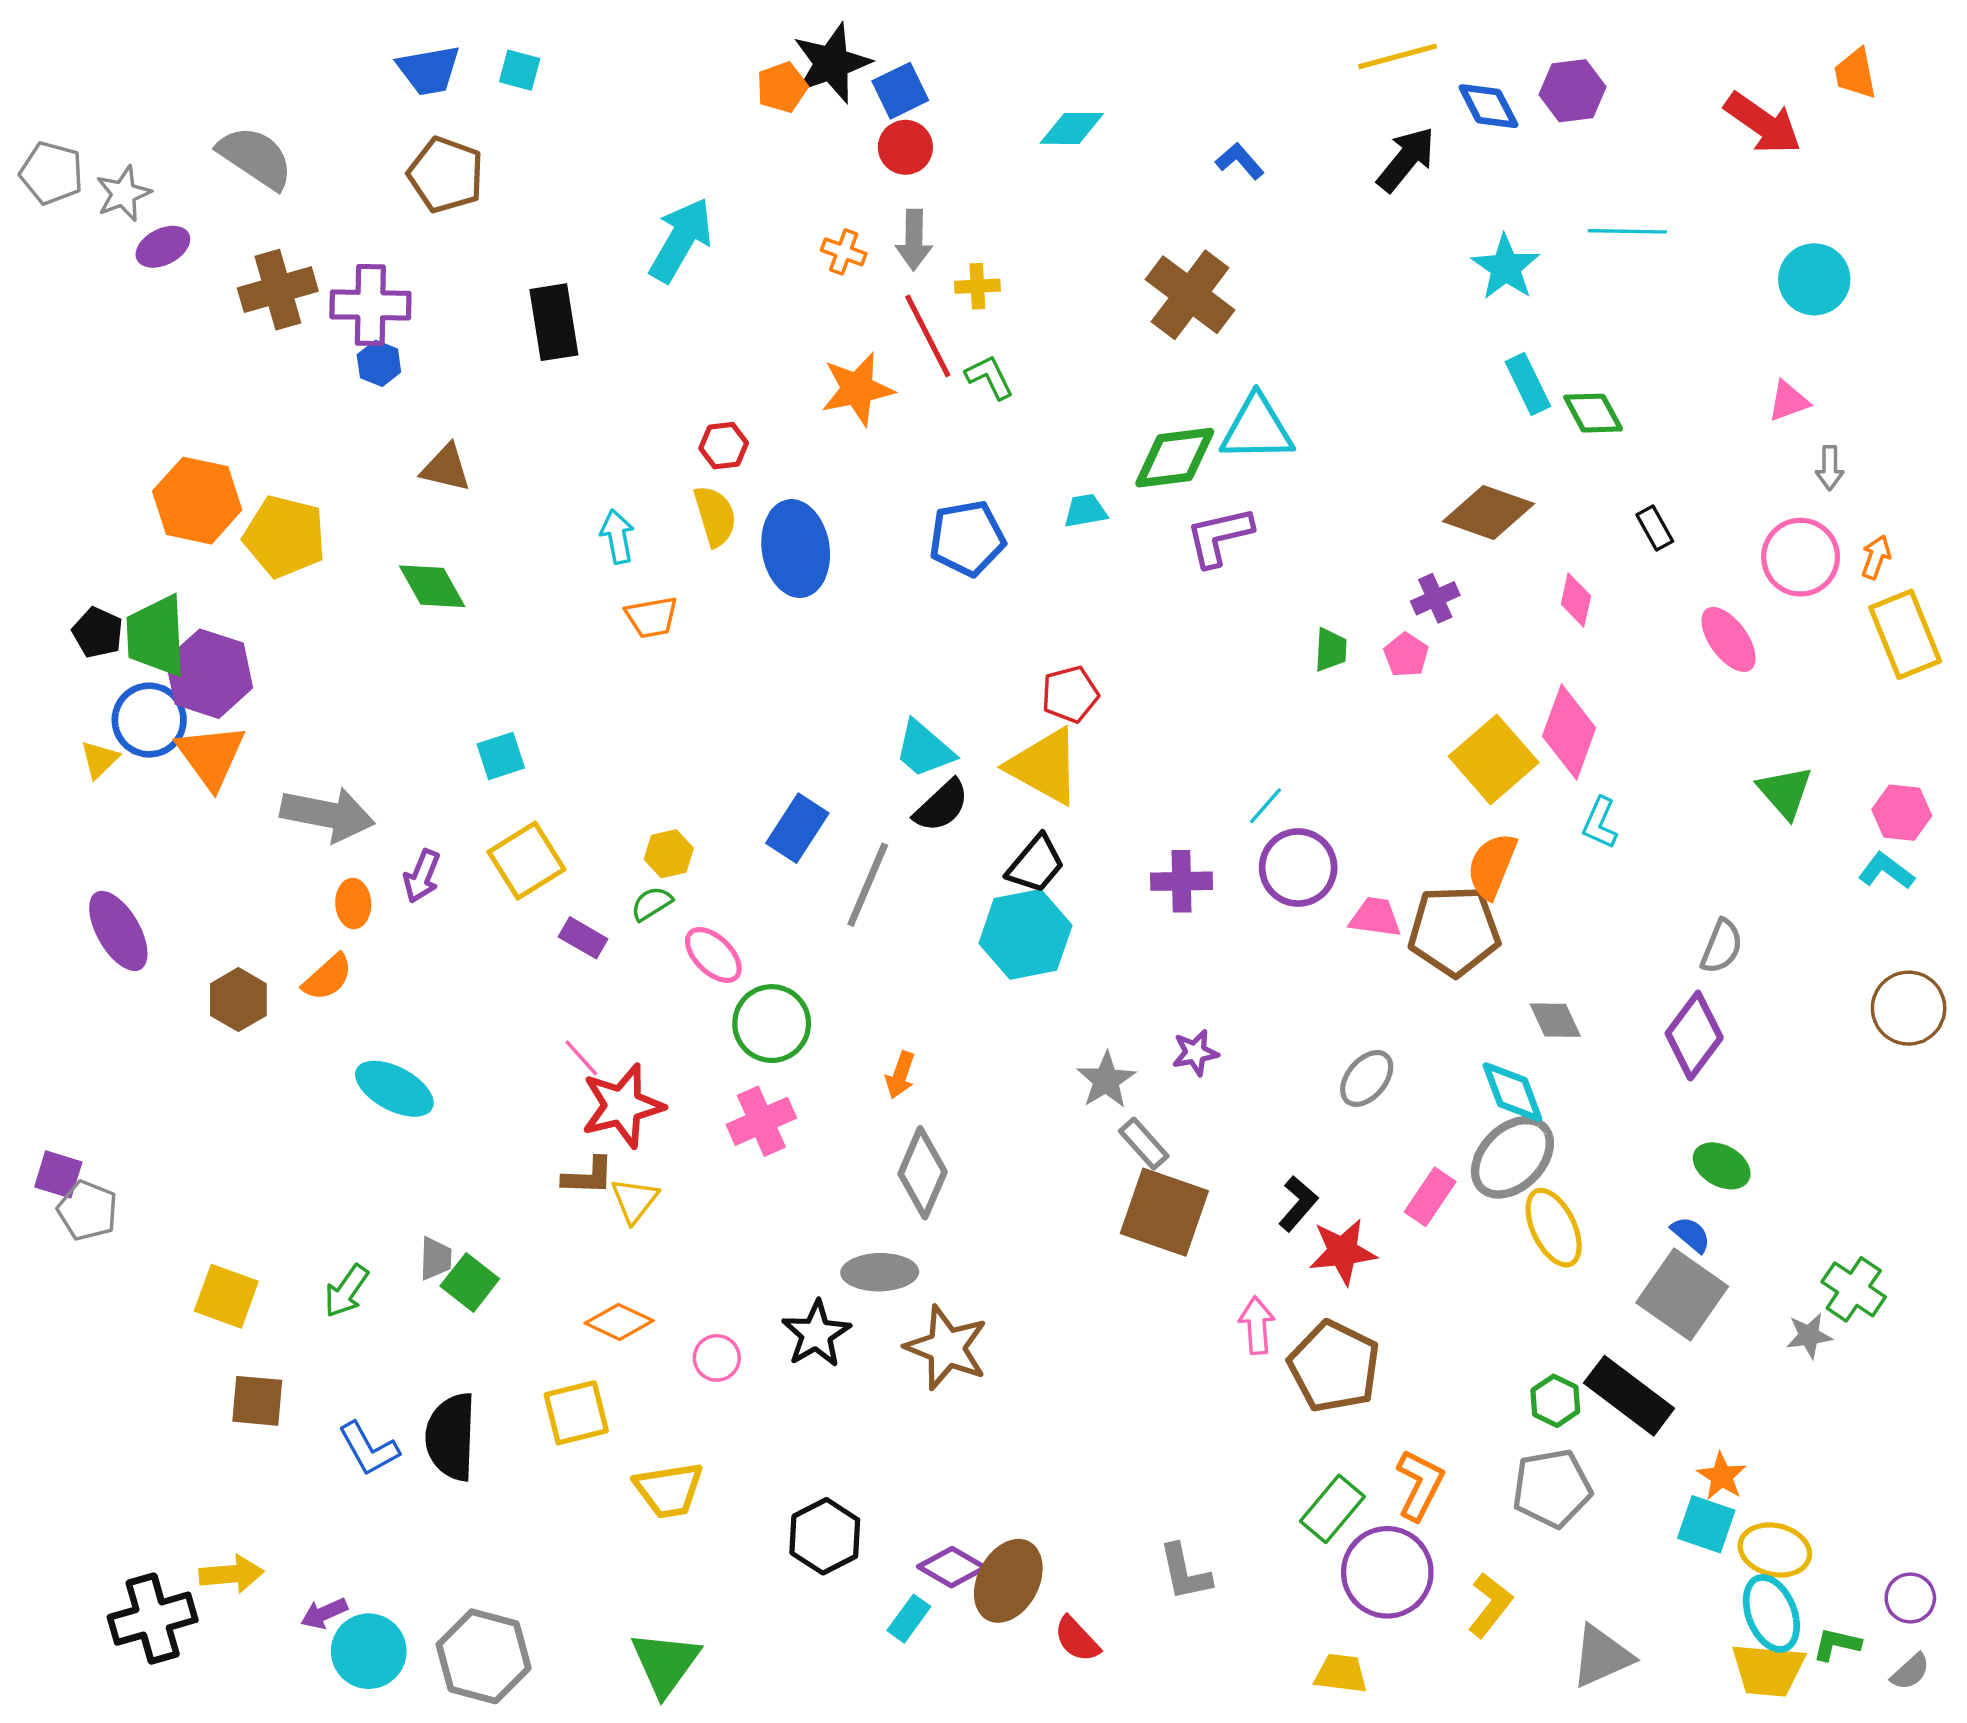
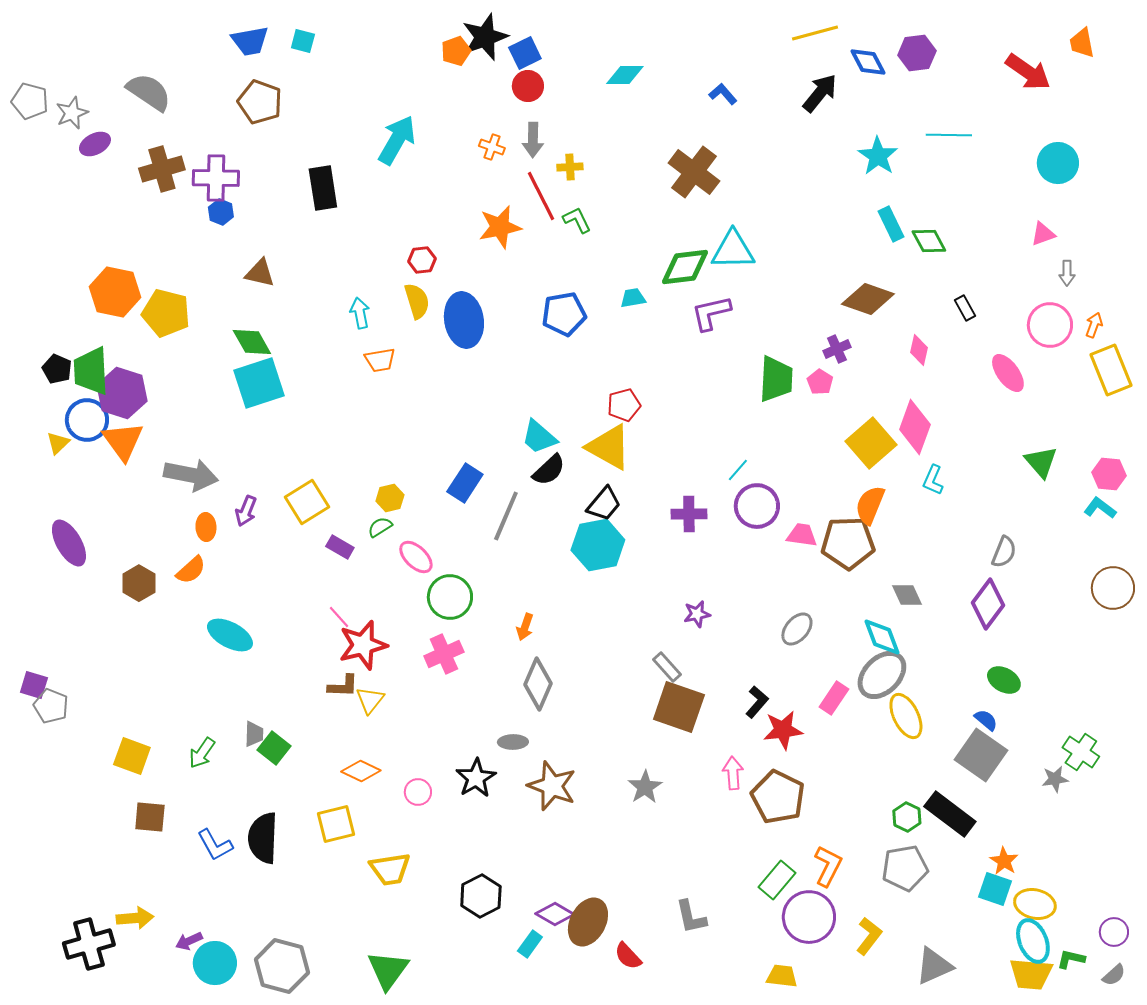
green trapezoid: (1331, 650) -> (776, 379), size x1.8
cyan square: (501, 756) -> (259, 383), moved, size x1.8
gray star: (1106, 1080) -> (645, 787), moved
gray ellipse: (880, 1272) -> (513, 742), size x0.7

